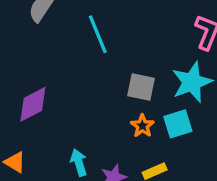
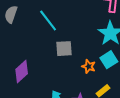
gray square: (141, 87) -> (64, 49), moved

